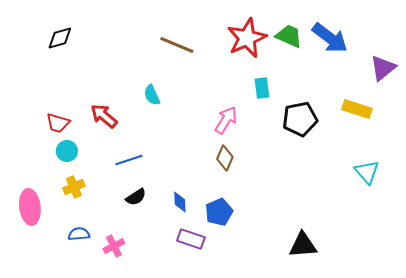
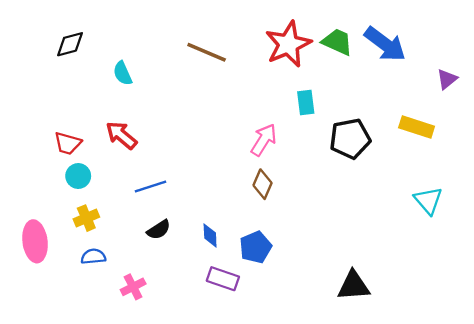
purple triangle: (383, 68) -> (447, 79), size x0.7
cyan semicircle: (152, 95) -> (123, 73), moved
blue semicircle: (79, 234) -> (93, 257), moved

